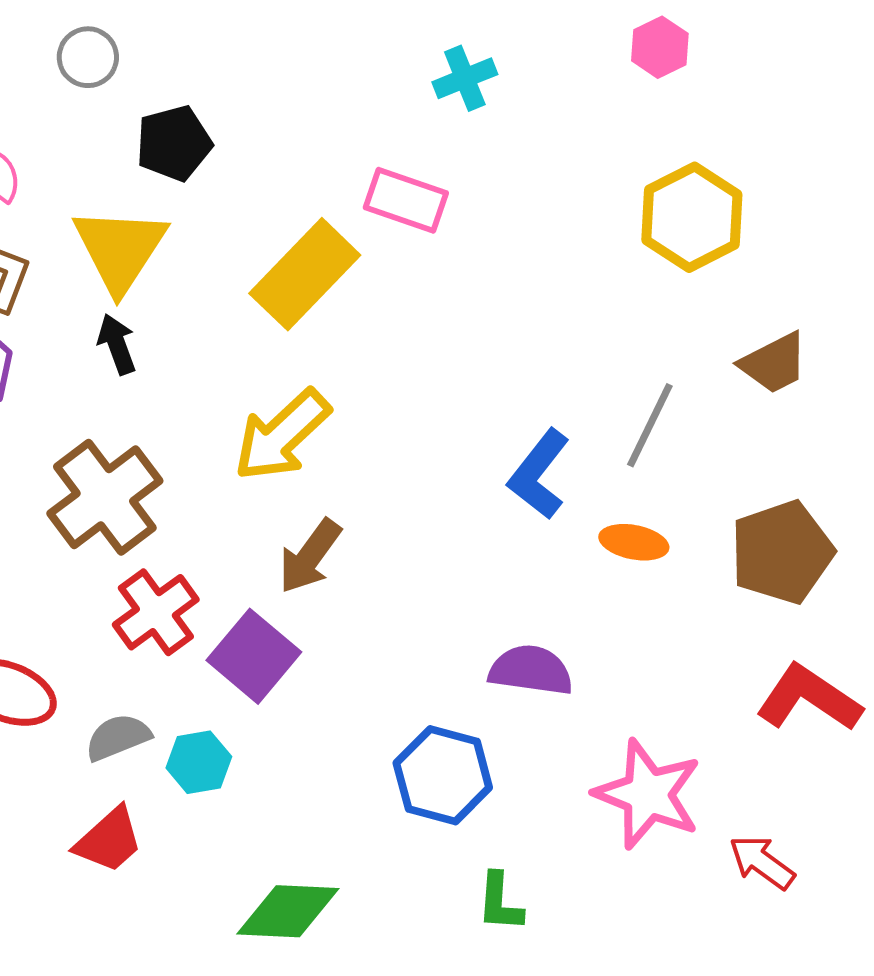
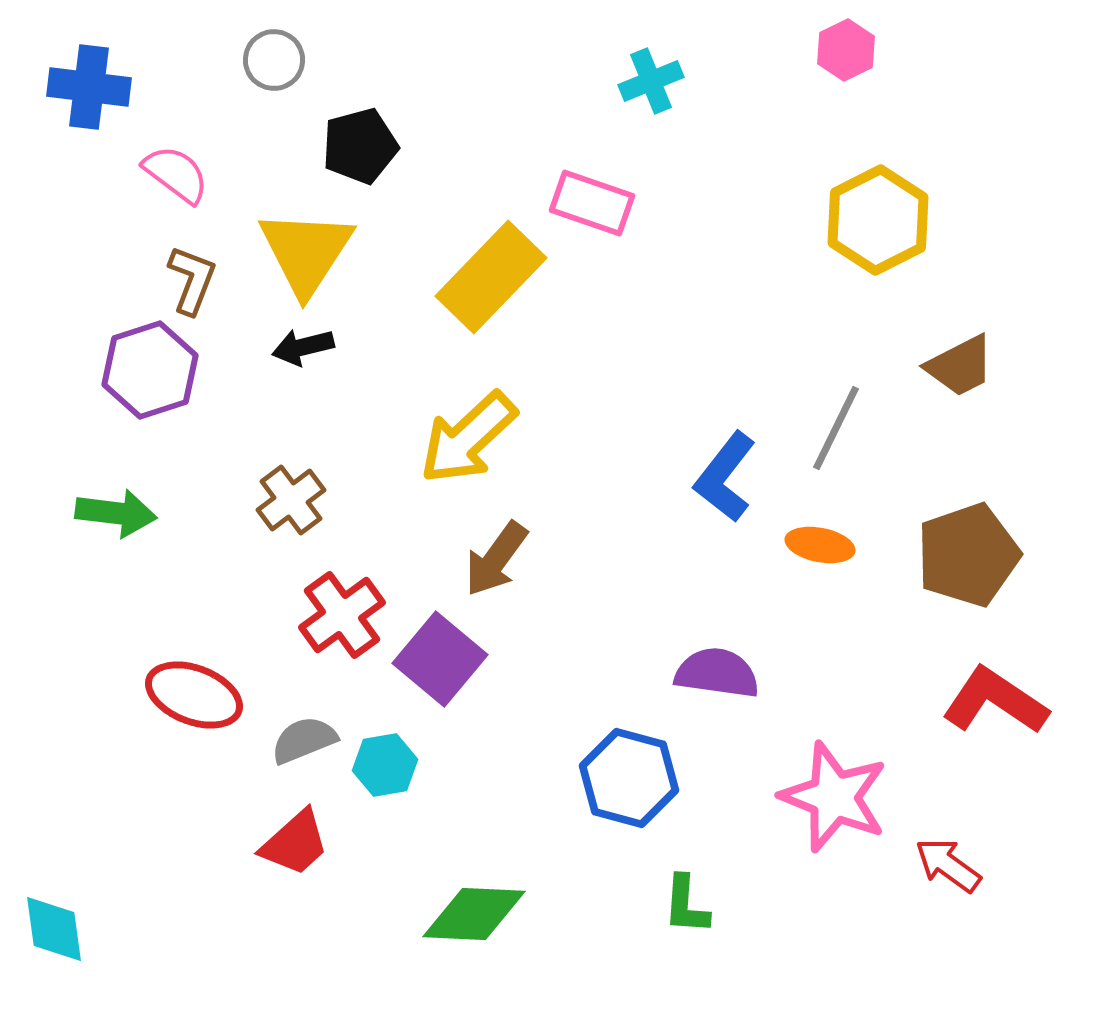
black arrow: (117, 344) -> (303, 347), turned -84
brown cross: (105, 497) -> (291, 500), size x0.6

